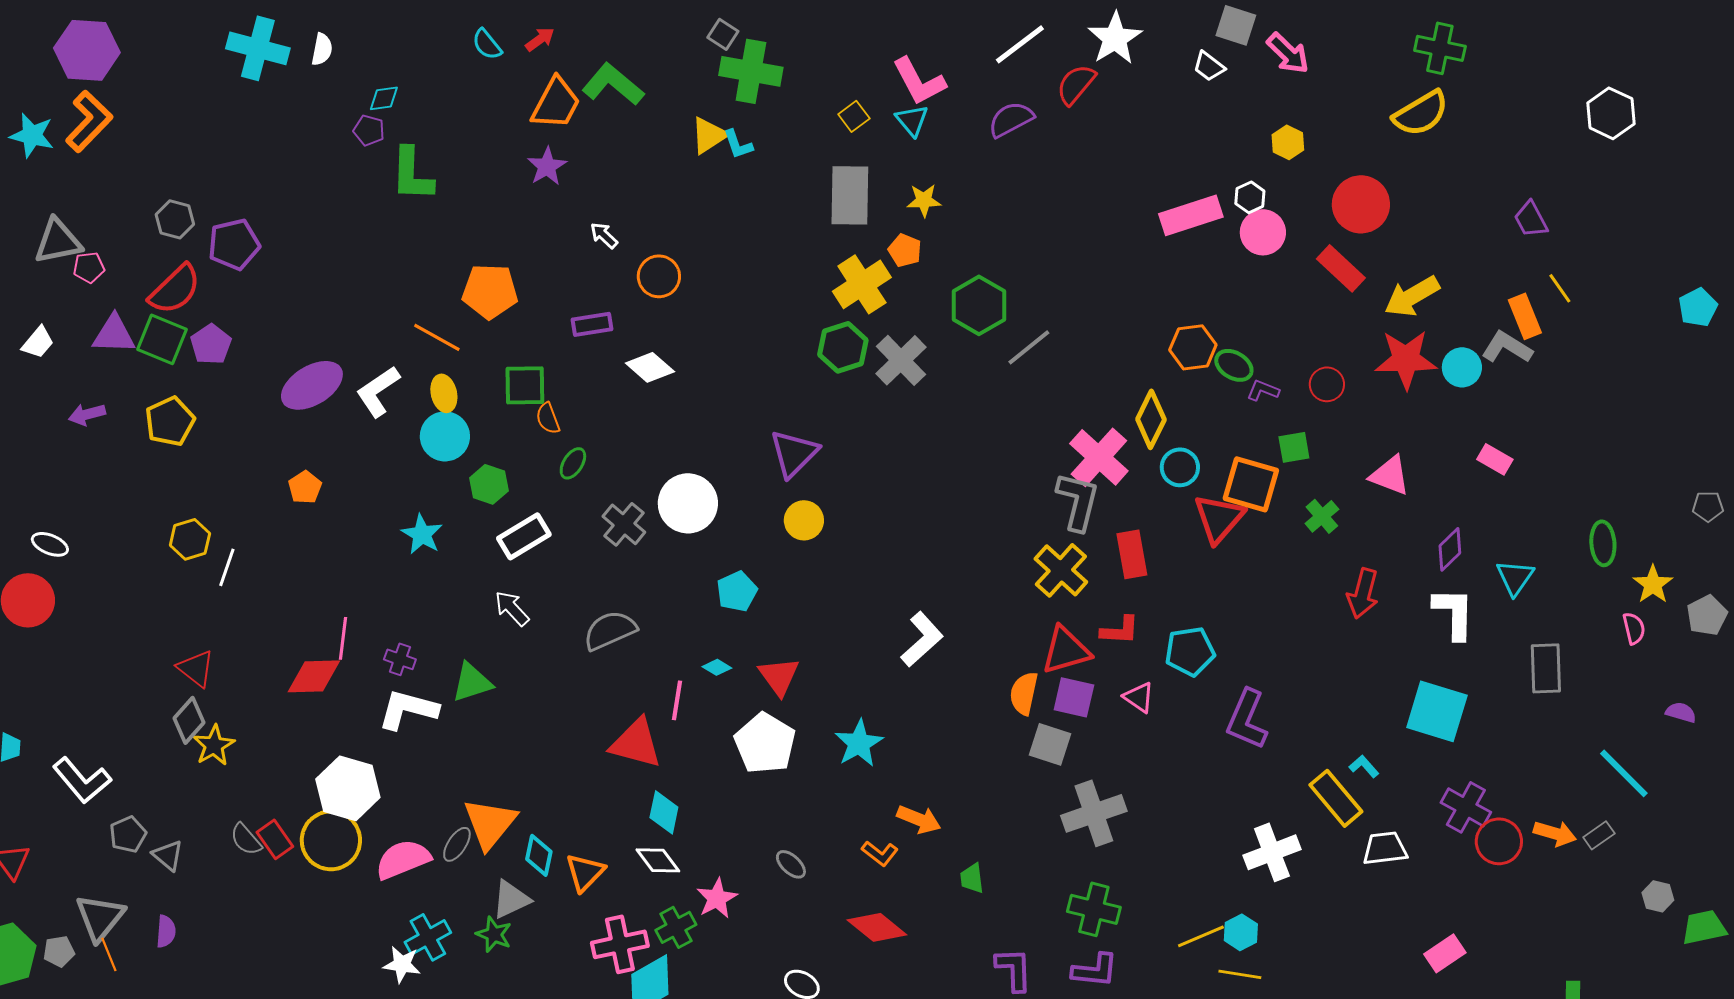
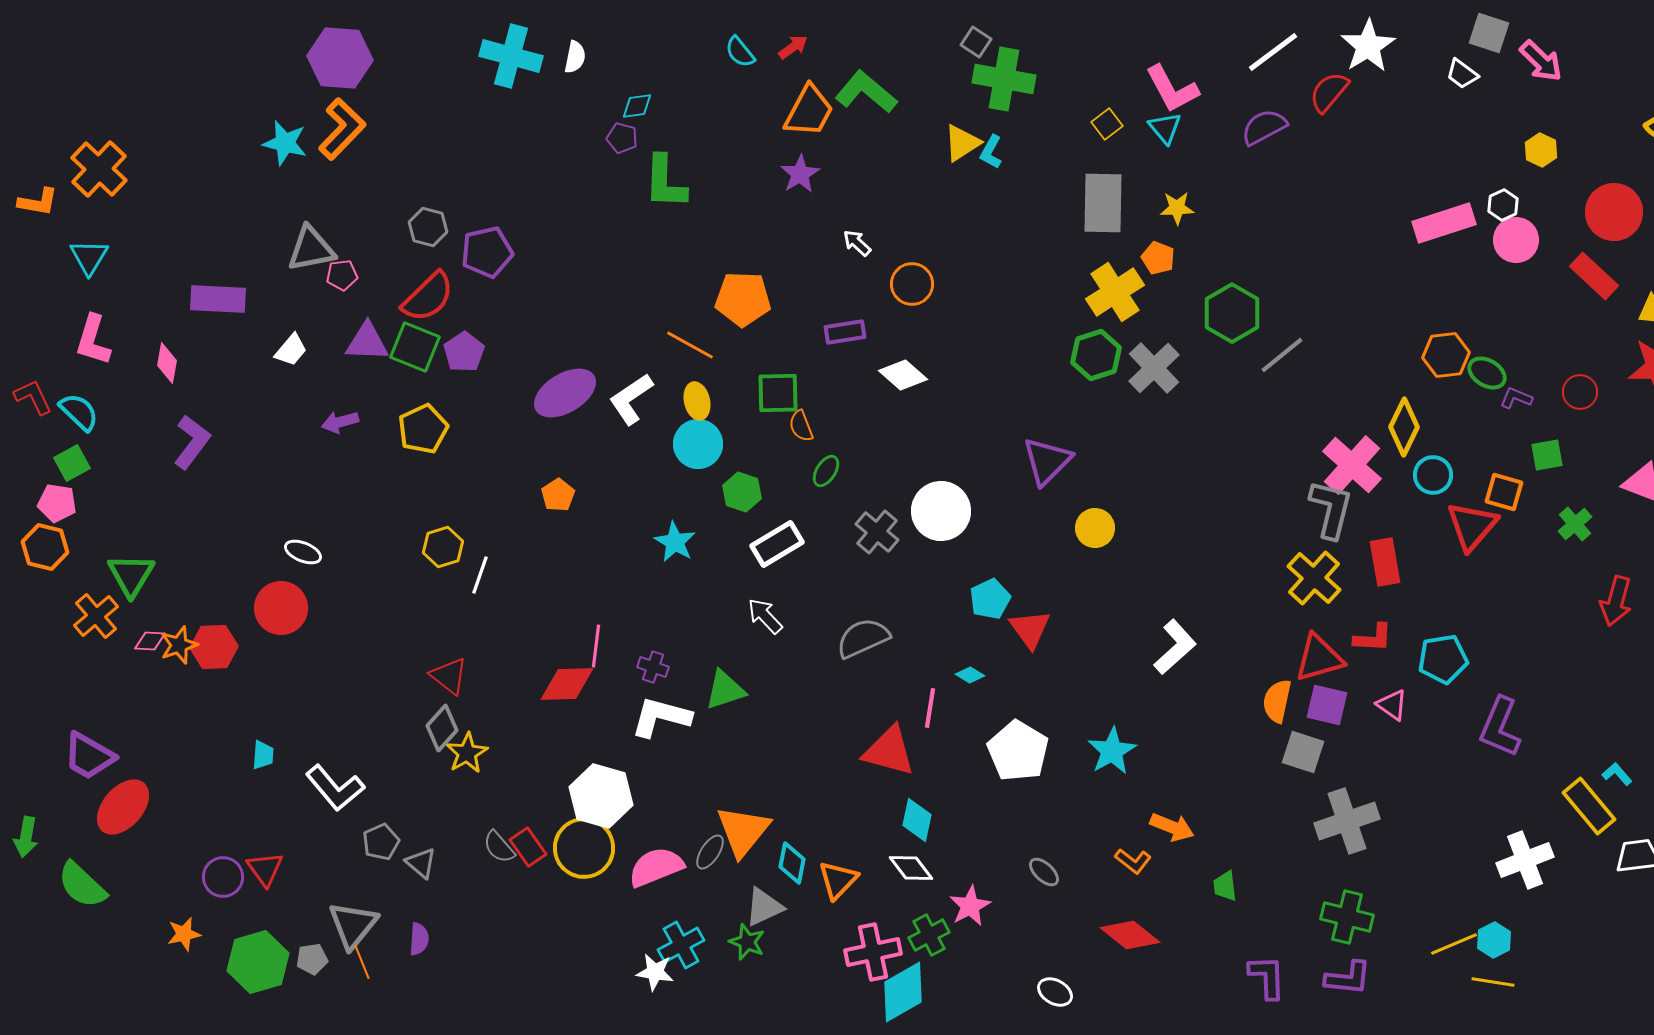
cyan L-shape: (738, 144) -> (991, 152), turned 48
orange square: (1251, 484) -> (1504, 492), size x0.7
yellow circle: (804, 520) -> (1095, 528), moved
red triangle: (779, 676) -> (1030, 629), moved

